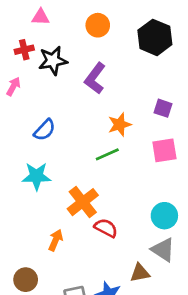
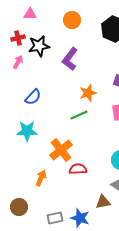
pink arrow: (13, 86) -> (18, 62), moved
red semicircle: (106, 228) -> (78, 169), turned -30

